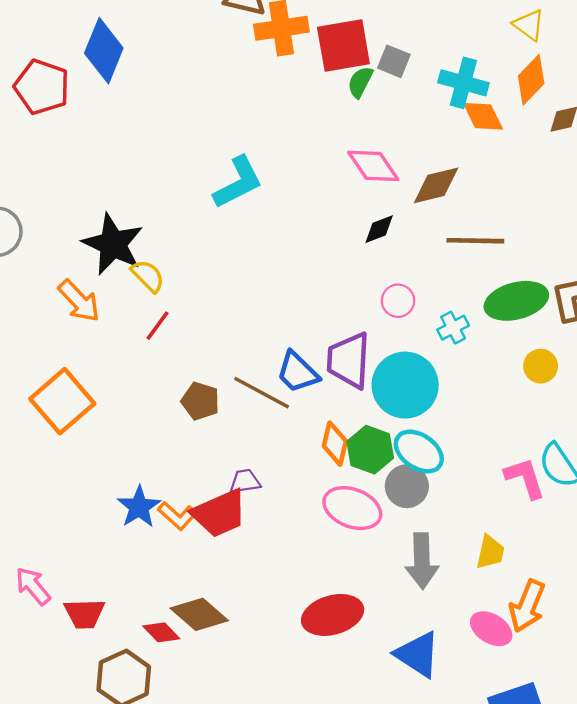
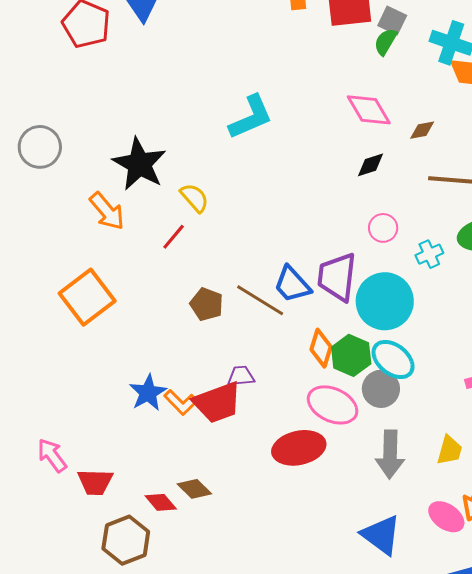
green semicircle: (360, 82) -> (385, 42), moved
brown diamond: (436, 185) -> (422, 130), size x0.6
yellow semicircle: (148, 276) -> (194, 198), moved
brown diamond: (199, 614) -> (194, 489), size x0.7
red ellipse: (333, 615) -> (299, 448), moved

